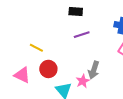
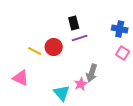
black rectangle: (76, 11) -> (74, 23), moved, turned 72
red circle: (48, 69) -> (54, 47), moved

